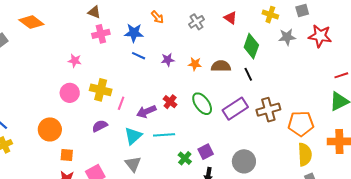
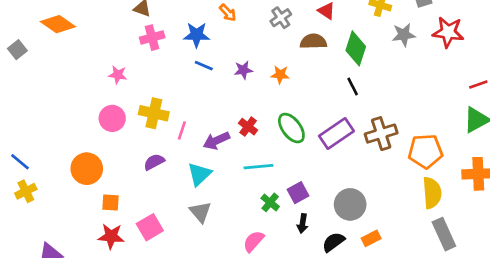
brown semicircle: (221, 66) -> (313, 41), moved
cyan line: (164, 135) -> (259, 167), moved

